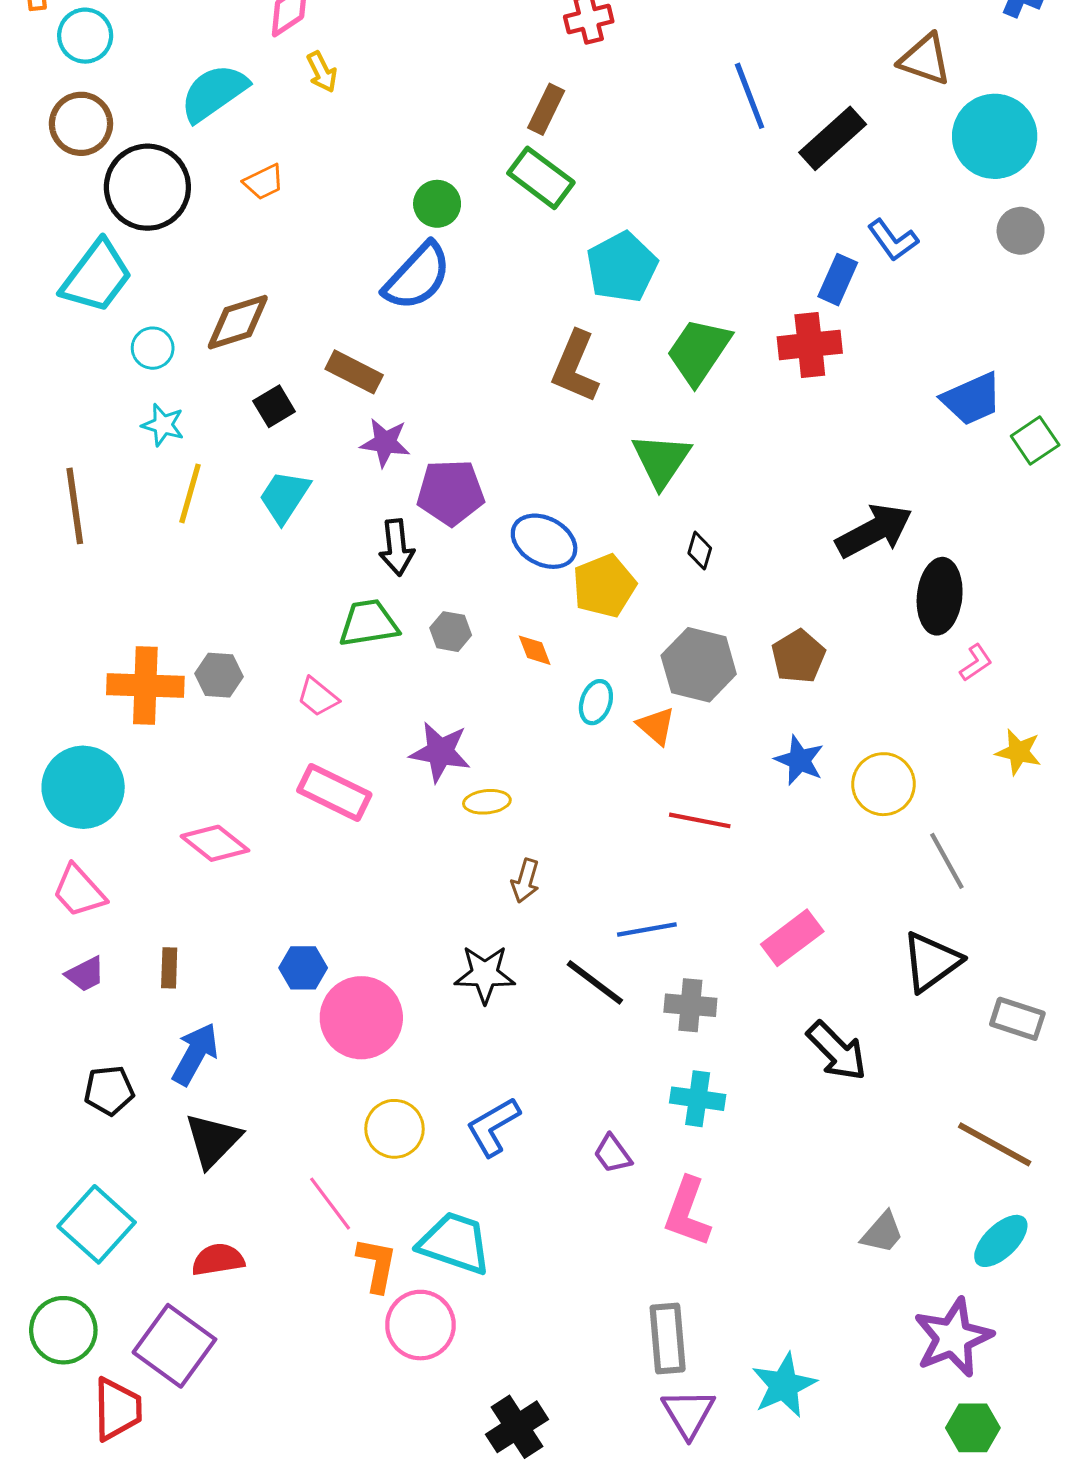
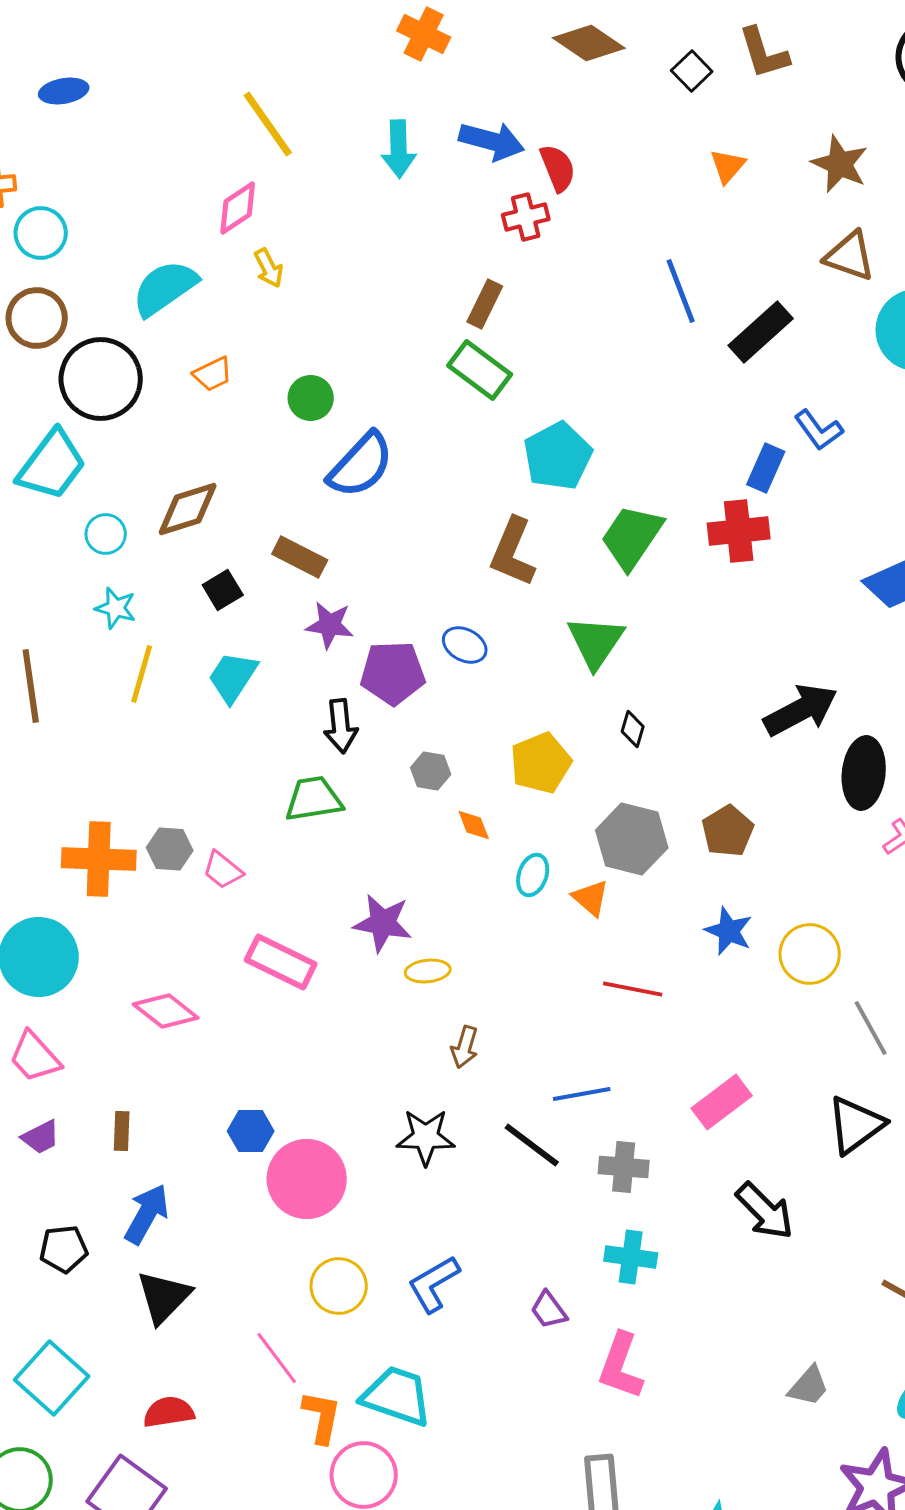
green circle: (437, 204) -> (311, 398), moved
blue ellipse: (544, 541) -> (465, 645), moved, size x0.7
gray hexagon: (451, 632) -> (431, 771), moved
pink trapezoid: (318, 697) -> (223, 870), moved

